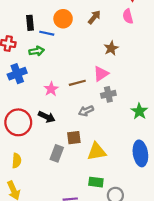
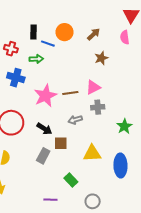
brown star: (111, 48) -> (101, 58), moved
blue cross: (17, 74) -> (16, 78), turned 30
pink star: (51, 89) -> (45, 96), size x1.6
black arrow: (47, 117) -> (44, 129), moved
yellow triangle: (97, 152) -> (92, 153), moved
green rectangle: (96, 182) -> (71, 180), moved, turned 32

